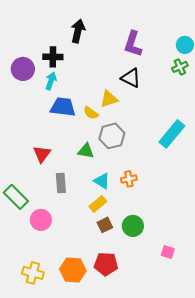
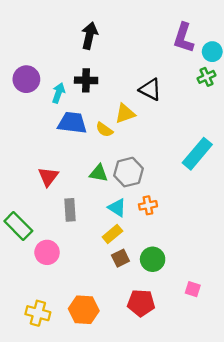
purple L-shape: (133, 44) -> (184, 38), moved
black cross: (53, 57) -> (86, 80), moved
gray hexagon: (112, 136) -> (128, 172), moved
red pentagon: (106, 264) -> (141, 303), moved

